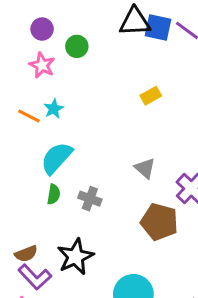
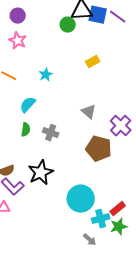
green circle: (77, 46) -> (68, 25), moved
cyan star: (54, 109) -> (46, 75), moved
cyan semicircle: (57, 158) -> (28, 105), size x0.7

